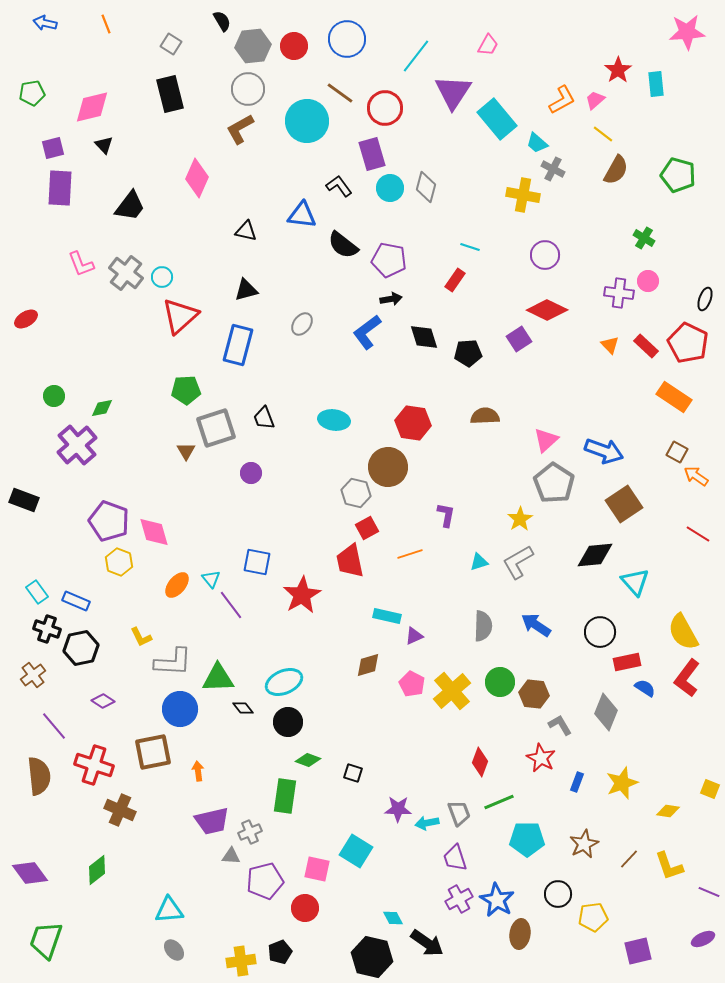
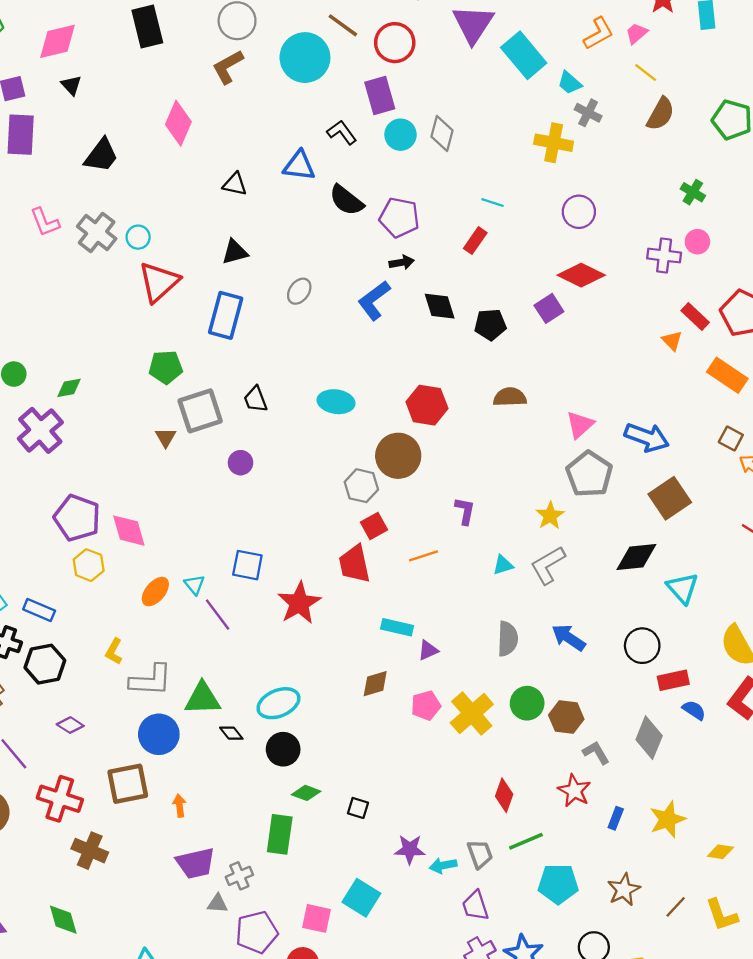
orange triangle: (610, 345) -> (672, 341), moved
yellow L-shape: (141, 637) -> (114, 651), turned 55
pink pentagon: (412, 684) -> (426, 706), turned 30
green diamond: (97, 870) -> (63, 920), turned -68

